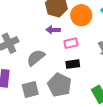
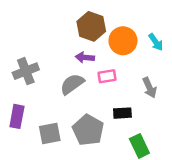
gray semicircle: (36, 58) -> (72, 84), moved
black rectangle: (73, 64) -> (122, 113), moved

